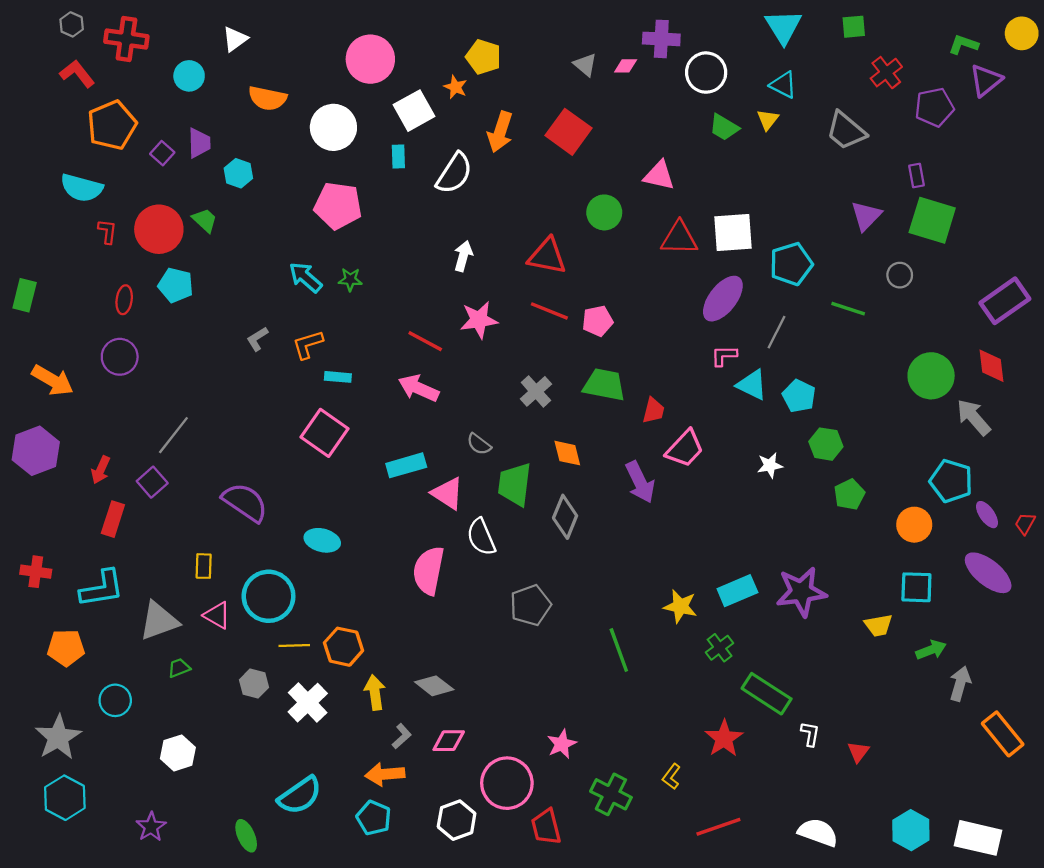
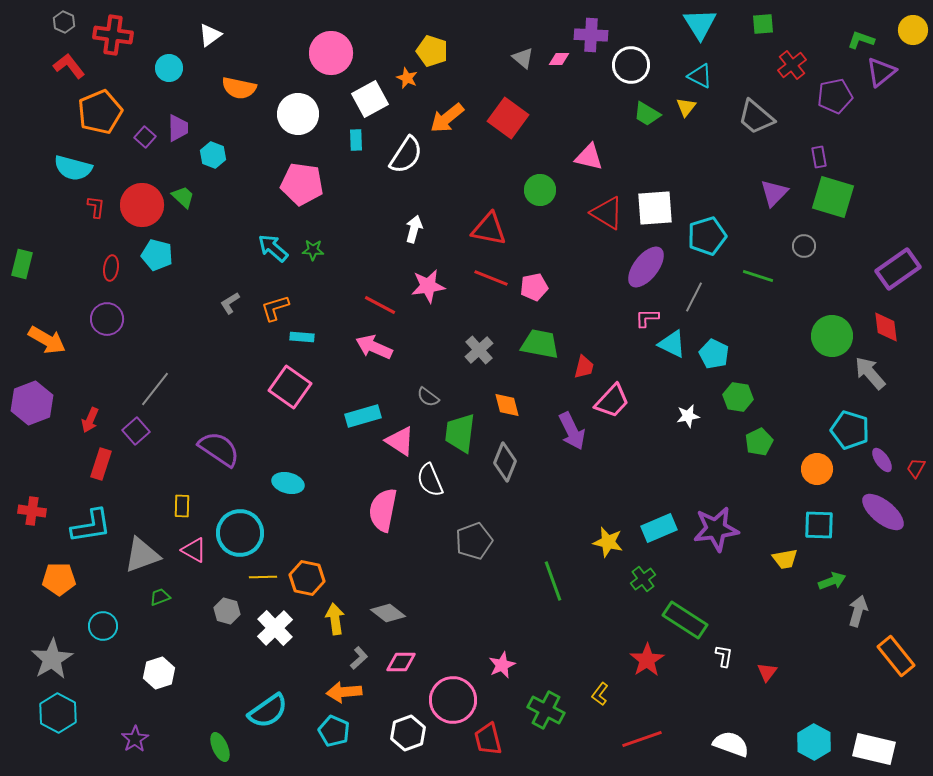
orange arrow: (500, 132) -> (447, 118), turned 33
red triangle: (679, 238) -> (607, 213), turned 30

